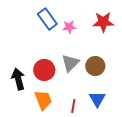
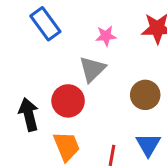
blue rectangle: (47, 19) -> (45, 24), moved
gray triangle: (70, 63) -> (92, 69), moved

